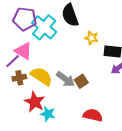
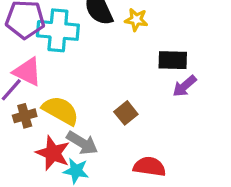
cyan cross: (44, 27) -> (58, 30), turned -30
yellow star: (91, 38) -> (136, 20), moved
gray arrow: (65, 79) -> (82, 143), moved

